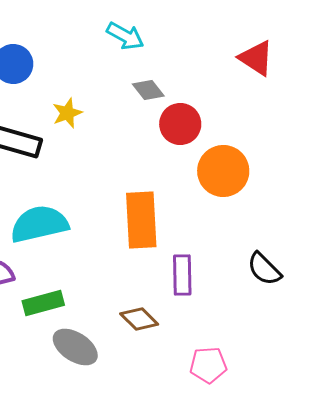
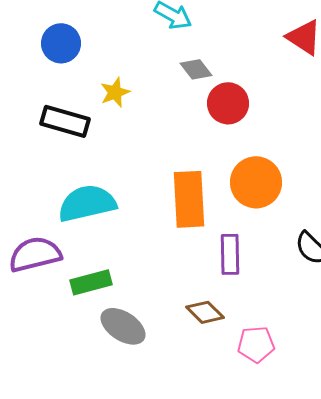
orange circle: (223, 171) -> (256, 182), moved
brown diamond: (139, 319) -> (205, 312), moved

